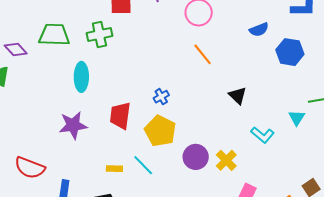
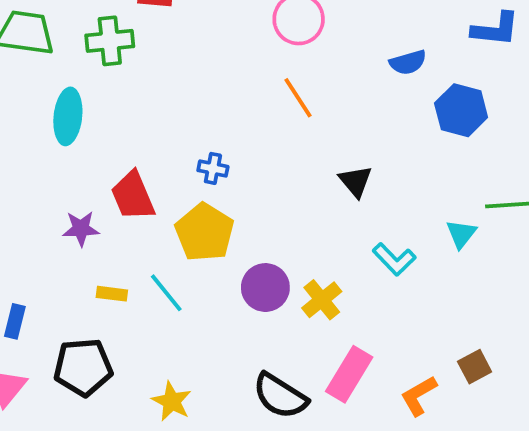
blue cross: (161, 97) -> (213, 168), turned 35
red trapezoid: (120, 116) -> (133, 196), turned -36
purple star: (73, 125) -> (81, 229), moved, size x0.7

